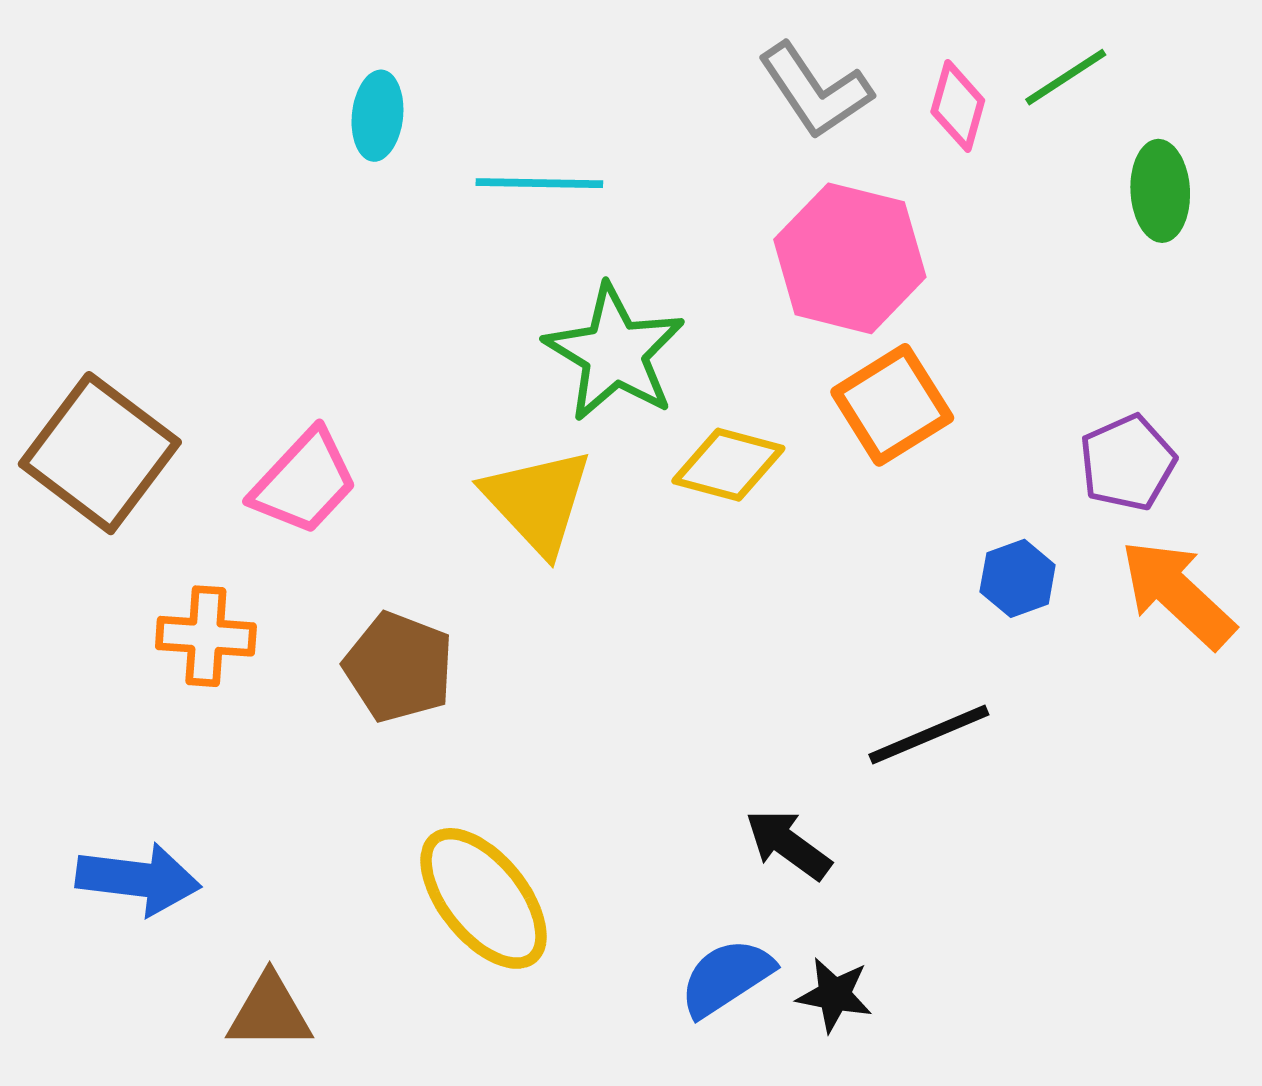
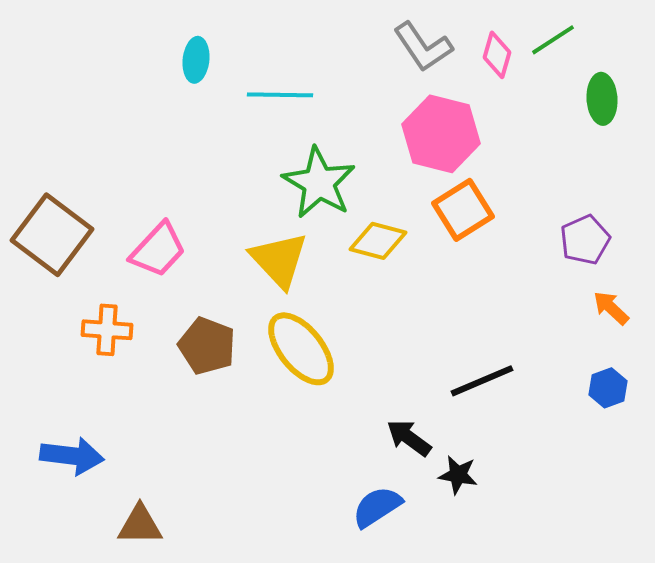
blue hexagon: (1018, 578) -> (608, 388), moved
orange arrow: (1178, 594) -> (611, 308), size x0.6
yellow ellipse: (484, 898) -> (301, 349), moved
black star: (834, 995) -> (458, 475), moved

